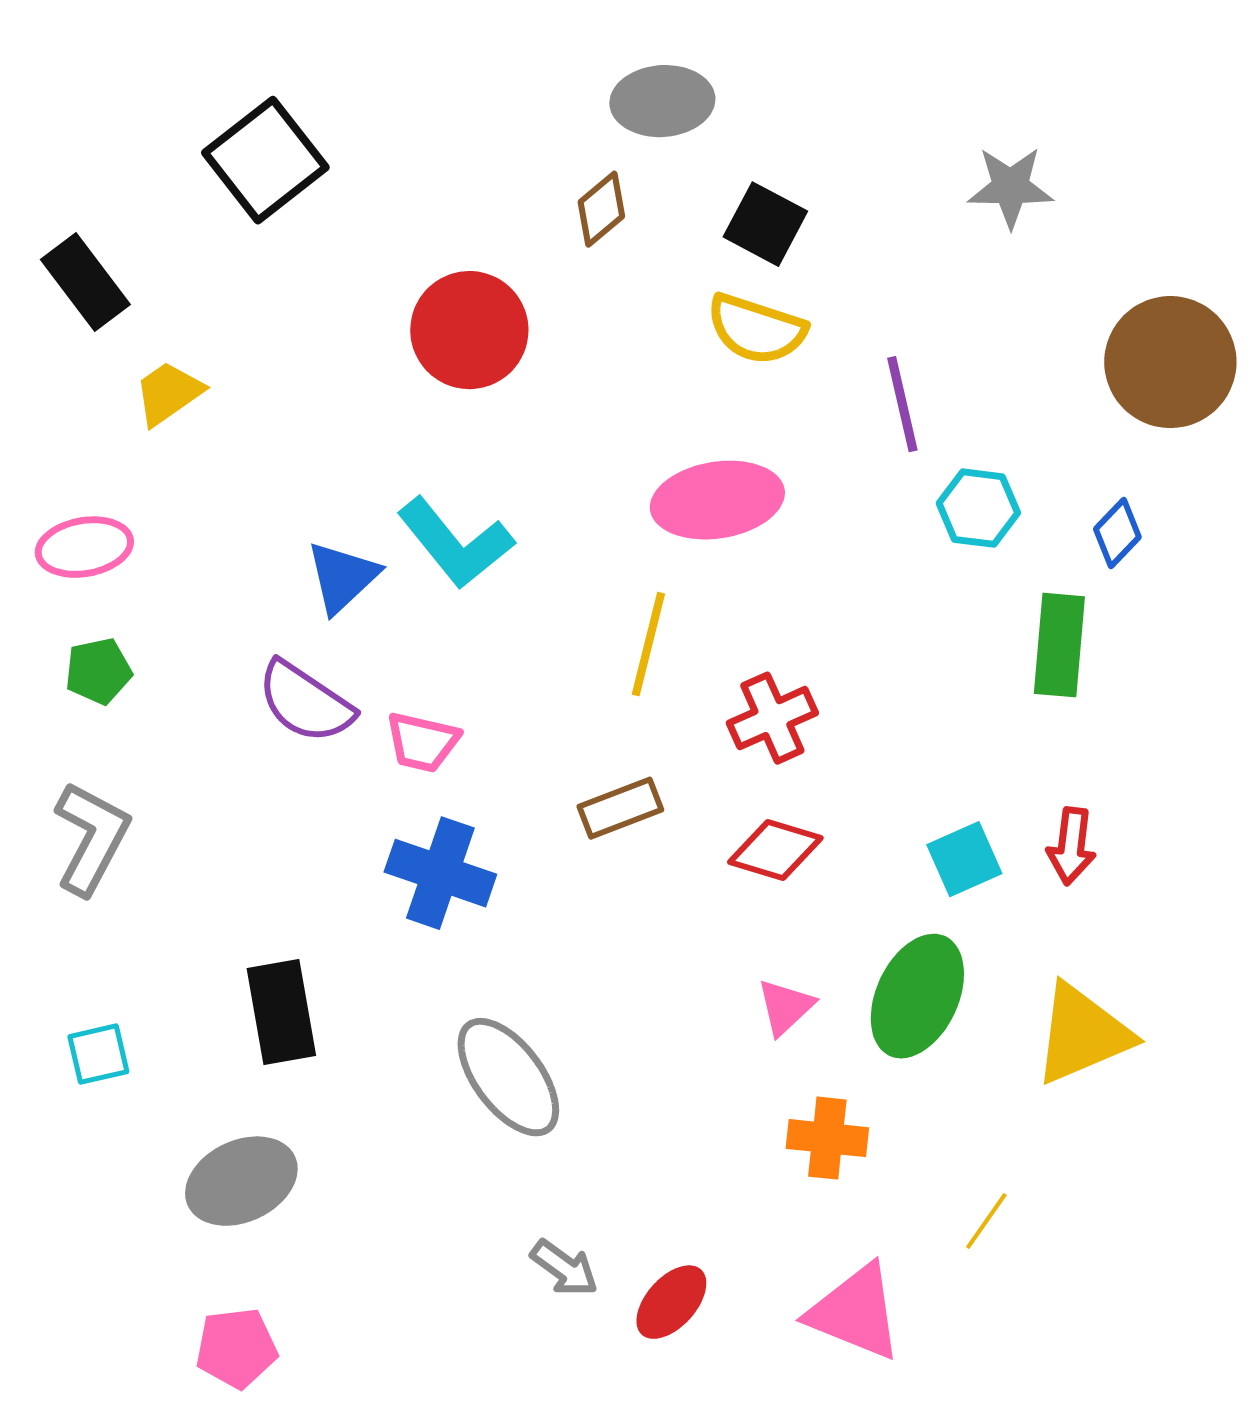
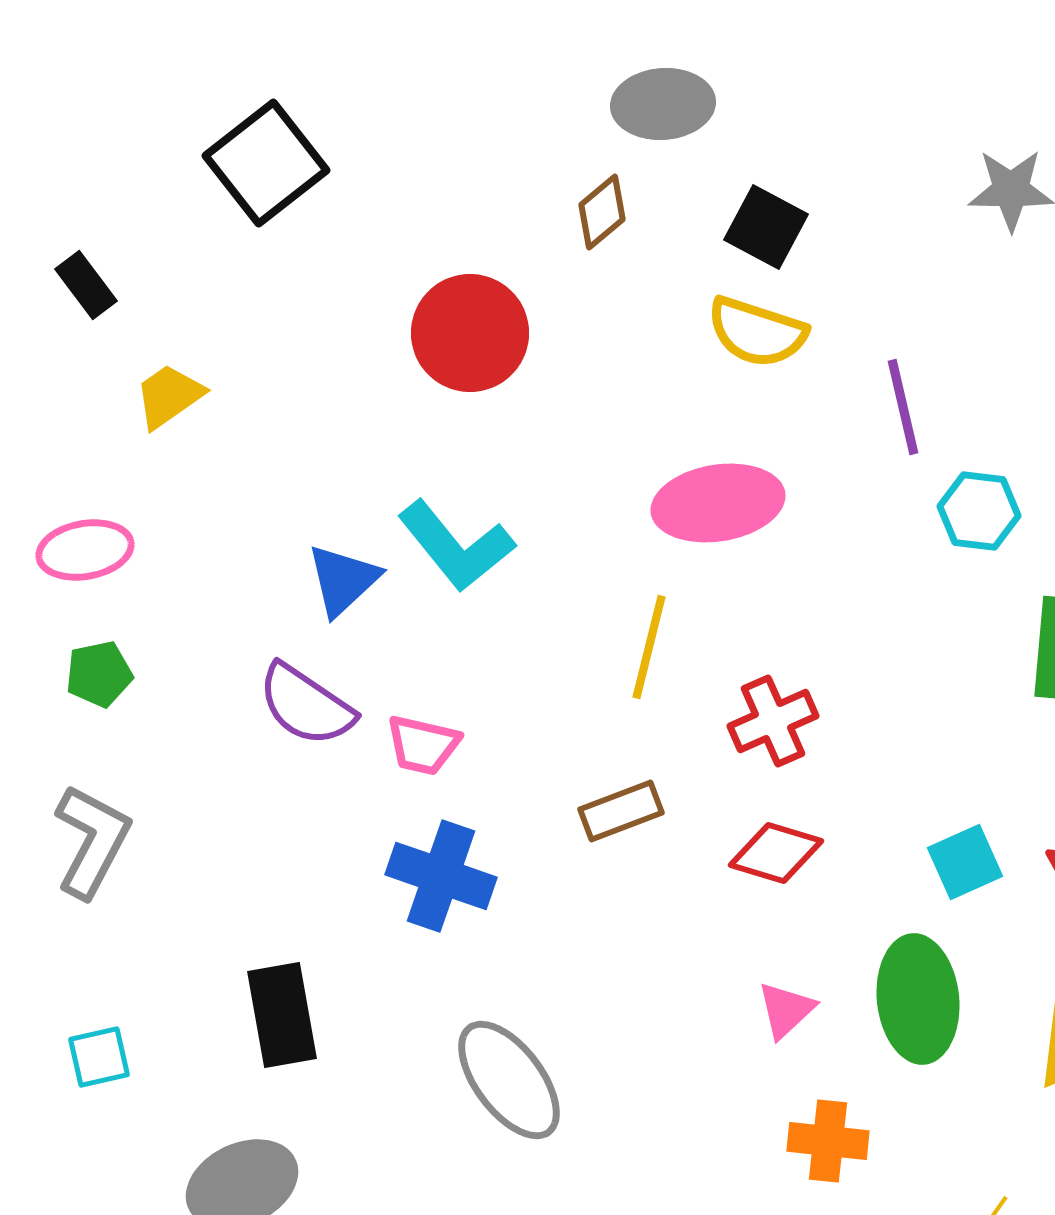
black rectangle: (85, 282) -> (86, 285), size x0.7
green ellipse: (917, 996) -> (918, 999), turned -31

